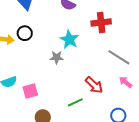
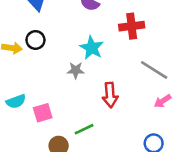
pink arrow: (126, 82) -> (163, 101), turned -72
red arrow: (94, 85) -> (110, 95), moved, turned 42
green line: (75, 102) -> (84, 129), moved

